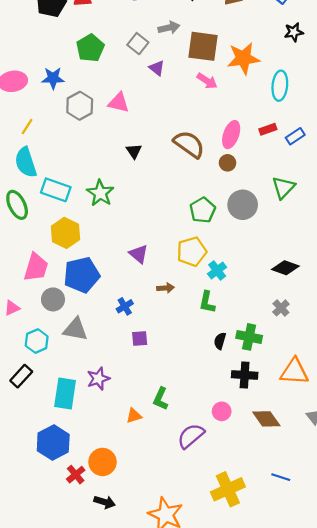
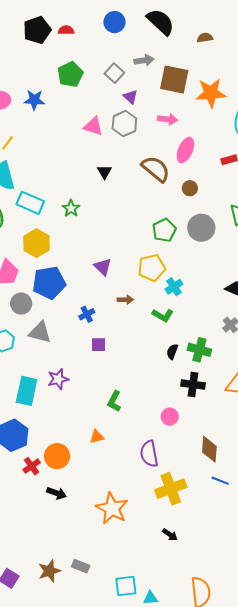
pink arrow: (207, 81) -> (168, 119), moved, turned -30
gray hexagon: (80, 106) -> (124, 124), moved
pink ellipse: (231, 135) -> (185, 150), moved
green star: (100, 193) -> (71, 208), size x0.7
green L-shape: (207, 302) -> (163, 315), turned -75
orange triangle: (134, 416) -> (97, 437), moved
brown diamond: (266, 419) -> (209, 449), moved, turned 36
purple semicircle: (191, 436) -> (149, 454), moved, turned -64

